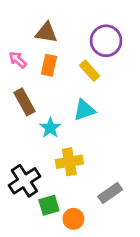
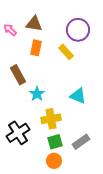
pink arrow: (18, 60) -> (10, 30), moved
cyan triangle: (84, 110) -> (78, 96), moved, turned 42
green square: (49, 205) -> (55, 142), moved

